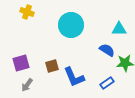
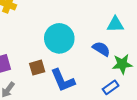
cyan circle: (71, 25) -> (59, 38), moved
blue rectangle: (107, 83) -> (111, 87), moved

